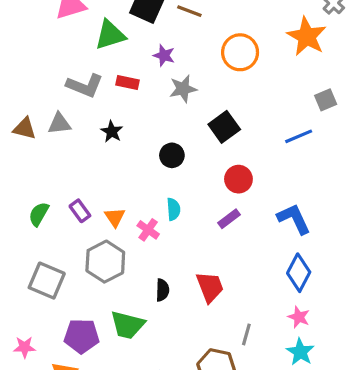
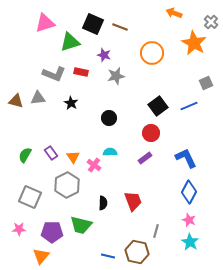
black square: (224, 127) -> (158, 106), moved
cyan semicircle: (173, 209) -> (110, 152), turned -88
pink star: (24, 347) -> (19, 229), moved

